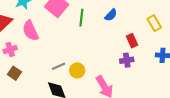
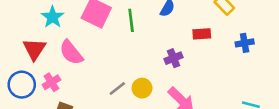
red rectangle: (132, 41) -> (202, 34), turned -56
purple cross: (127, 60) -> (174, 58), moved

